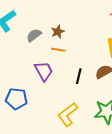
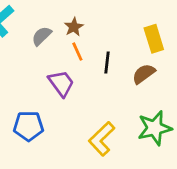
orange line: (58, 50) -> (77, 52), turned 64
black line: (79, 76) -> (107, 63), moved

